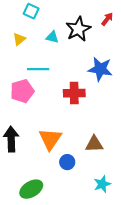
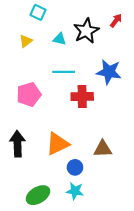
cyan line: (38, 69) -> (64, 72), moved
orange triangle: (50, 139) -> (58, 144), turned 30
cyan star: (102, 184) -> (75, 191), moved, turned 30

